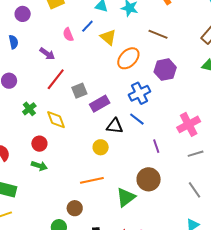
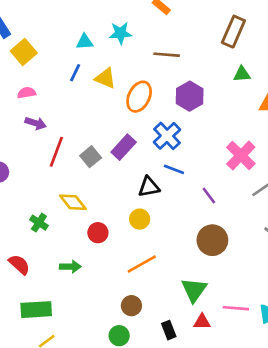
pink semicircle: (68, 35) -> (27, 93), moved, turned 120
purple rectangle: (100, 104) -> (124, 147), moved
green cross: (29, 109) -> (39, 223), moved
red circle: (39, 144) -> (98, 233), moved
green triangle: (126, 197) -> (194, 290), moved

